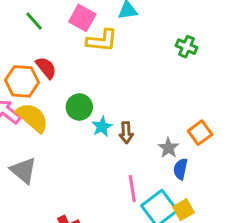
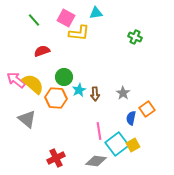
red semicircle: (46, 68) -> (42, 51), turned -70
orange hexagon: (22, 81) -> (56, 98), moved
orange square: (200, 133) -> (147, 109), moved
gray star: (168, 148) -> (123, 93), moved

